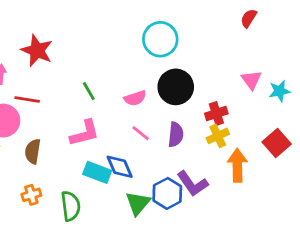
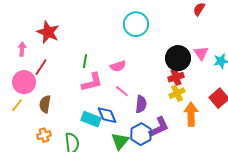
black circle: (176, 87) -> (178, 58), moved
green line: (89, 91) -> (85, 61), turned 40
red line: (27, 100) -> (41, 67), turned -66
pink L-shape: (85, 133) -> (92, 82), moved
purple semicircle: (176, 135) -> (141, 104), moved
purple L-shape: (193, 184) -> (159, 127), turned -80

